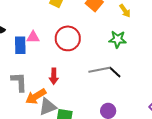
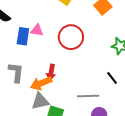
gray line: (99, 70) -> (88, 96), moved
orange arrow: (36, 96) -> (41, 83), moved

